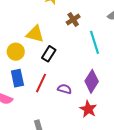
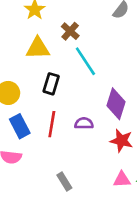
yellow triangle: (35, 34) -> (38, 48), moved
cyan line: (94, 42) -> (85, 61), moved

